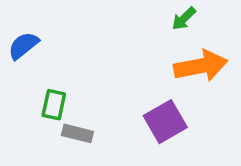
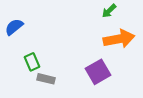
green rectangle: (54, 105) -> (32, 62), turned -36

